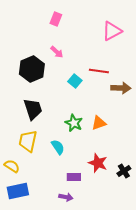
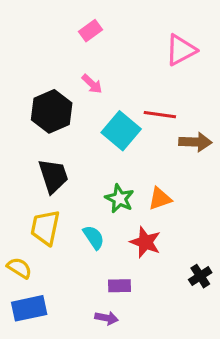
pink rectangle: (56, 19) -> (90, 31), turned 32
cyan square: (75, 81) -> (121, 131), size x1.6
red star: (98, 163) -> (145, 242), moved

